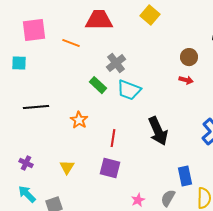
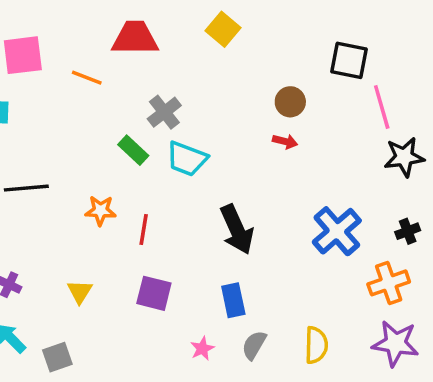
orange star: (79, 120) -> (100, 210), turned -30
red line: (113, 138) -> (144, 229), moved
blue rectangle: (185, 176) -> (233, 300), moved

